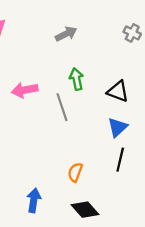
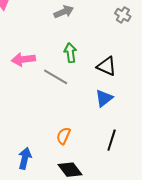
gray line: (62, 107) -> (56, 77), turned -45
black line: (120, 160) -> (112, 140), moved

